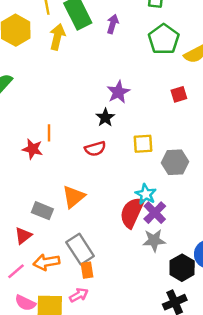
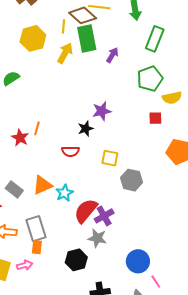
red square: (179, 94) -> (155, 118), moved
cyan star: (146, 194) -> (64, 193), moved
black hexagon: (182, 268) -> (76, 260), moved

